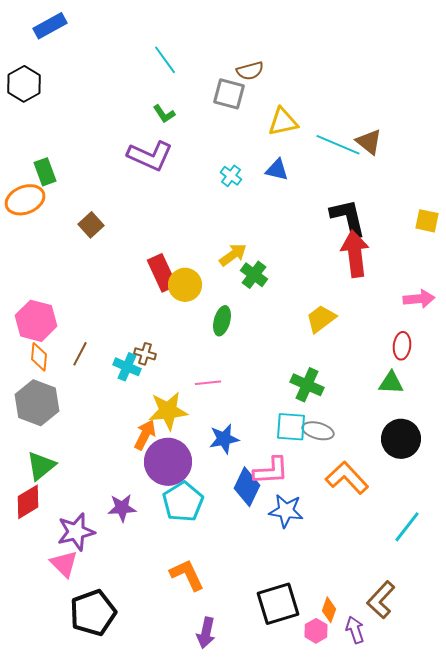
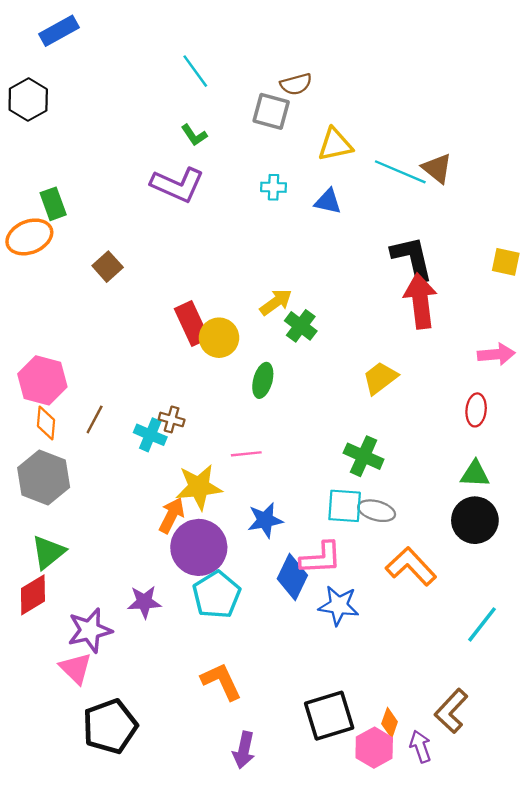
cyan cross: (231, 176) -> (273, 187), moved, turned -35
green triangle: (391, 383) -> (475, 474), moved
pink hexagon: (316, 631) -> (374, 748), size x1.4

